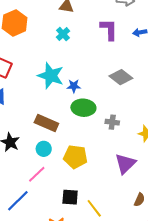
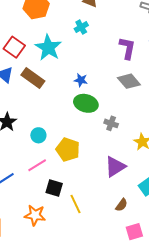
purple L-shape: (109, 29) -> (127, 48), moved
cyan star: (51, 76) -> (48, 48), moved
brown rectangle: (46, 123) -> (33, 78), moved
pink line: (37, 174) -> (37, 165), moved

